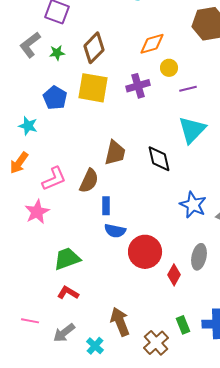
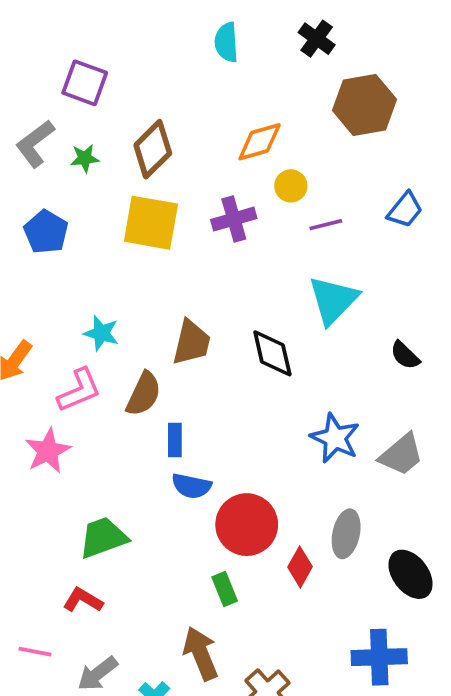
blue pentagon: (55, 98) -> (46, 232), moved
cyan star: (28, 126) -> (101, 333), moved
red L-shape: (68, 293) -> (83, 600), moved
green rectangle: (183, 325) -> (225, 589), moved

